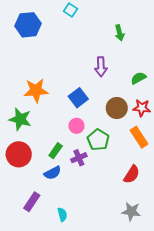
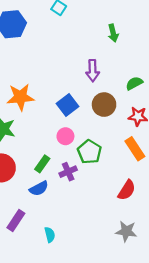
brown circle: (117, 108) -> (104, 105), moved

